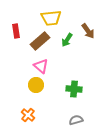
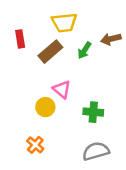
brown arrow: (88, 31) -> (111, 39), turned 112
pink triangle: (41, 66) -> (62, 89), moved
gray semicircle: (76, 120) -> (96, 151), size x1.5

